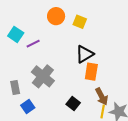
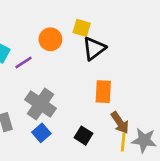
orange circle: (56, 16) -> (50, 39), moved
black triangle: (85, 54) -> (94, 49), moved
blue square: (28, 106) -> (41, 133), moved

